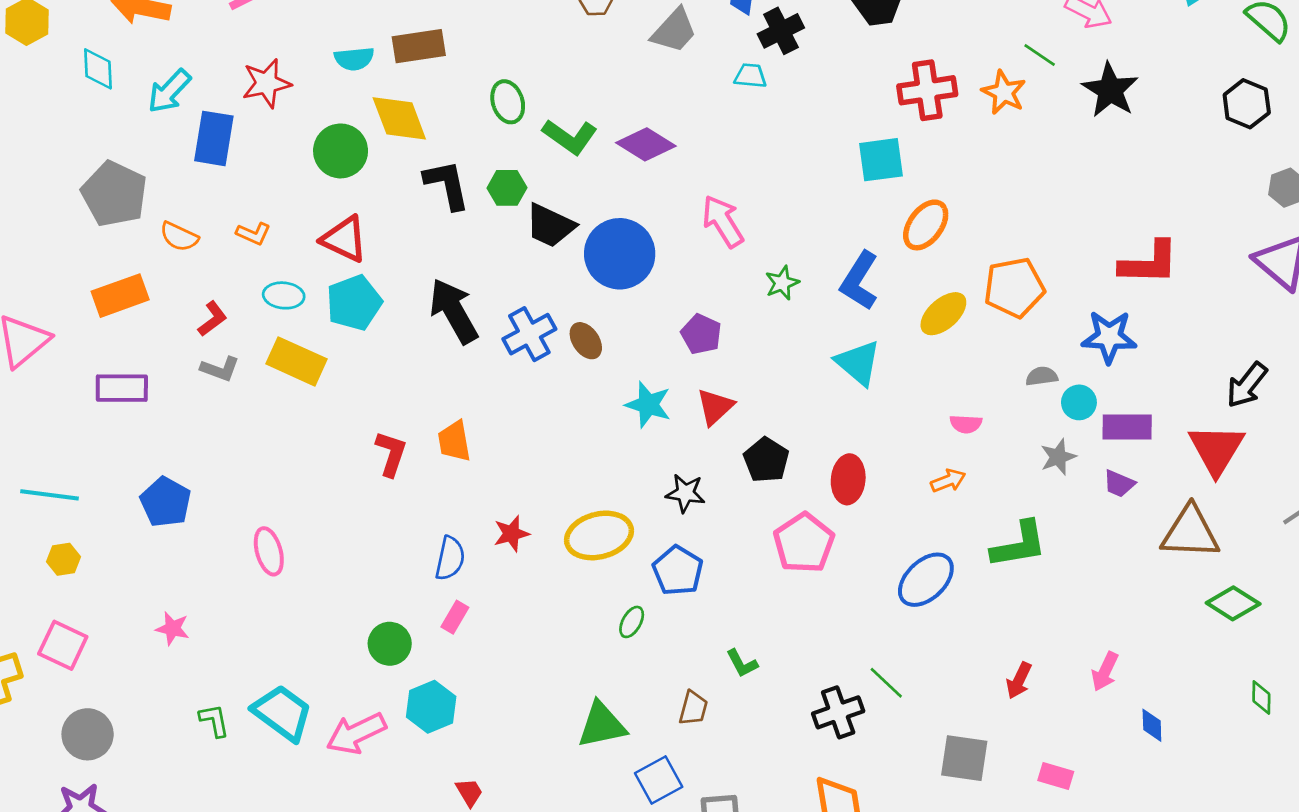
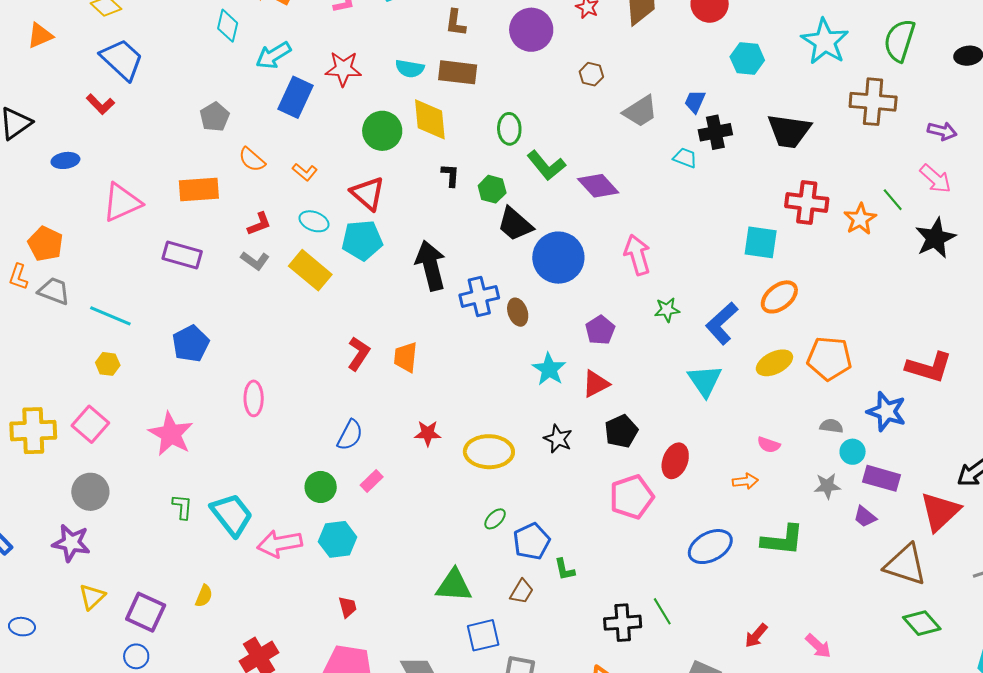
black L-shape: (447, 185) -> (450, 175), size x0.6
gray pentagon: (114, 194) -> (215, 117), size x0.6
blue semicircle: (450, 558) -> (350, 435), moved
blue pentagon: (678, 571) -> (532, 541), moved
pink star: (172, 628) -> (171, 434), size x1.8
pink arrow: (1105, 672) -> (818, 646), turned -88

